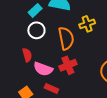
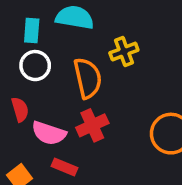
cyan rectangle: (35, 10) -> (32, 30), turned -40

